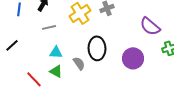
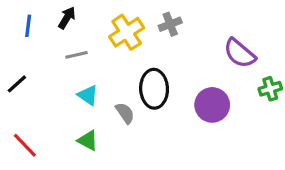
cyan triangle: (56, 52) -> (88, 95), turned 32
green triangle: (56, 71) -> (88, 140), moved
red line: (34, 79) -> (25, 145), moved

